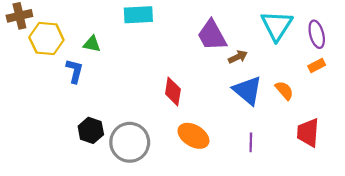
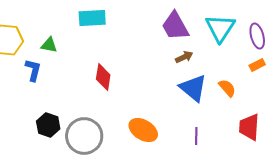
purple trapezoid: (212, 35) -> (175, 26), moved
red diamond: (173, 92) -> (103, 77), moved

